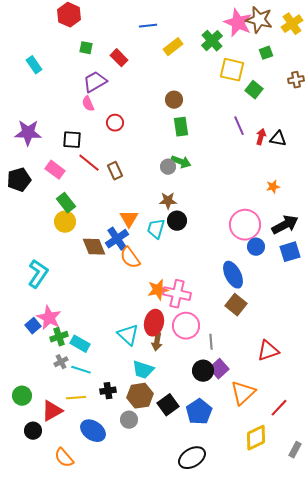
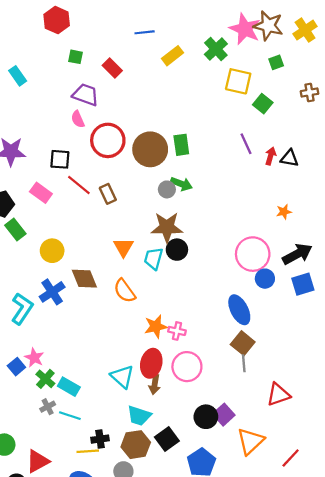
purple trapezoid: (95, 82) -> (86, 95), turned 50
brown circle: (174, 100) -> (150, 149), moved, size x1.8
red circle: (115, 123) -> (108, 140), size x1.8
brown star: (168, 201) -> (167, 227), size x1.6
green rectangle: (66, 203) -> (15, 230), moved
blue cross: (117, 239) -> (52, 292), moved
pink cross: (177, 294) -> (177, 331), size x0.6
pink star: (49, 318) -> (34, 358), size x0.7
green cross: (59, 337) -> (45, 379), turned -30
gray line: (211, 342) -> (244, 363), moved
yellow line: (76, 398) -> (88, 451), moved
black square: (168, 405) -> (167, 439), moved

